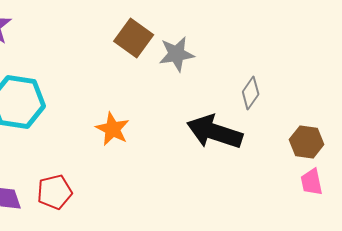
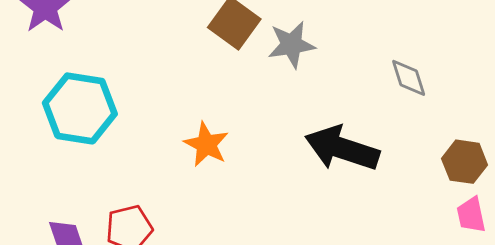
gray diamond: (251, 93) -> (409, 78), moved, turned -52

